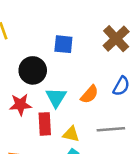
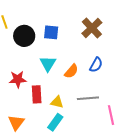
black circle: (33, 70) -> (24, 36), moved
cyan triangle: (56, 97) -> (48, 64), moved

